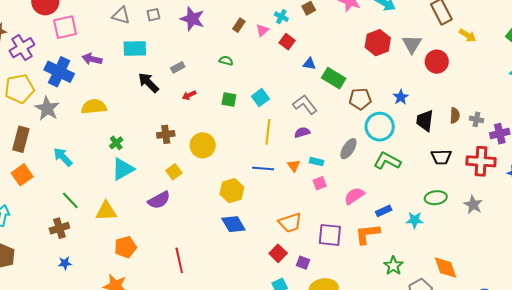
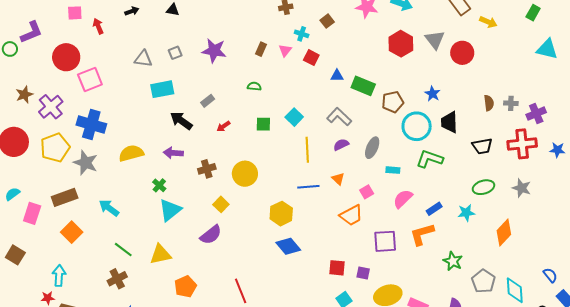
purple arrow: (92, 59) -> (173, 153), moved
black trapezoid: (425, 121) -> (449, 122), moved
brown rectangle: (21, 139) -> (65, 197), turned 65
gray ellipse: (348, 149) -> (372, 148), moved
cyan rectangle: (316, 162) -> (393, 170), moved
orange trapezoid: (290, 223) -> (351, 215), moved
red square: (278, 253) -> (337, 268), turned -30
orange diamond: (446, 268) -> (504, 233), moved, turned 72

